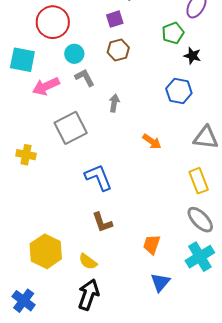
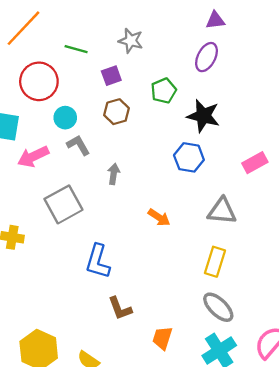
green pentagon: (173, 33) -> (164, 91), moved
black star: (192, 56) -> (203, 116), size x1.6
blue L-shape: (98, 177) -> (98, 261), turned -140
yellow rectangle: (199, 181) -> (215, 262), turned 40
brown L-shape: (102, 222) -> (120, 308), moved

